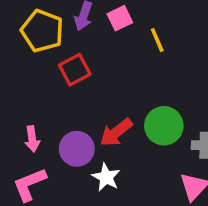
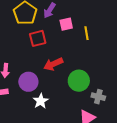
pink square: (120, 18) -> (66, 24), moved
red arrow: (116, 132) -> (53, 64), moved

